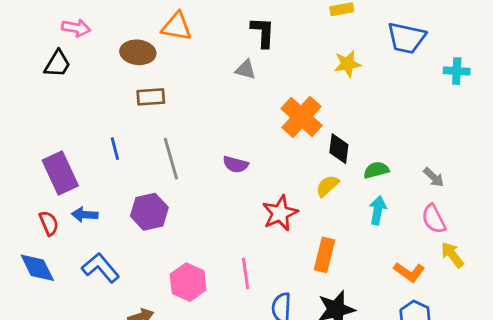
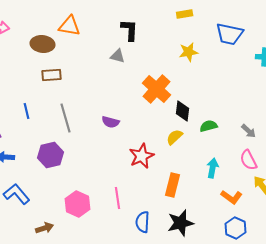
cyan arrow: (378, 210) -> (213, 168), moved

